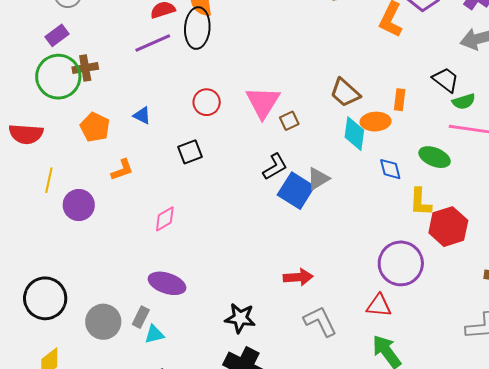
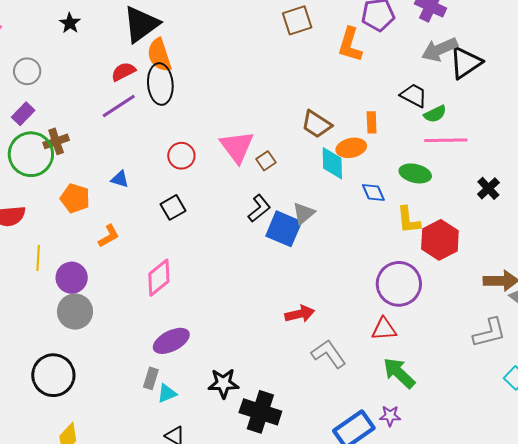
pink diamond: (165, 219) -> (159, 278), size x1.4
purple ellipse: (167, 283) -> (171, 341), turned -36
black star: (240, 318) -> (223, 383), moved
gray circle: (103, 322) -> (75, 312), moved

